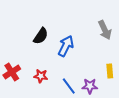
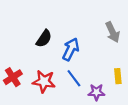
red star: (41, 76) -> (44, 81), size x1.5
blue line: (69, 86) -> (74, 78), moved

